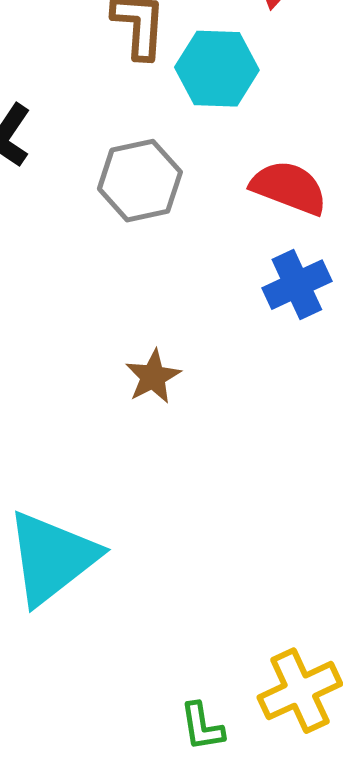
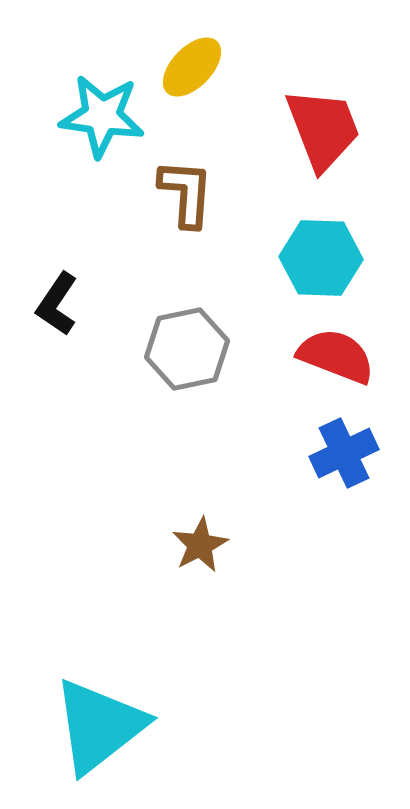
cyan hexagon: (217, 69) -> (321, 258), moved

